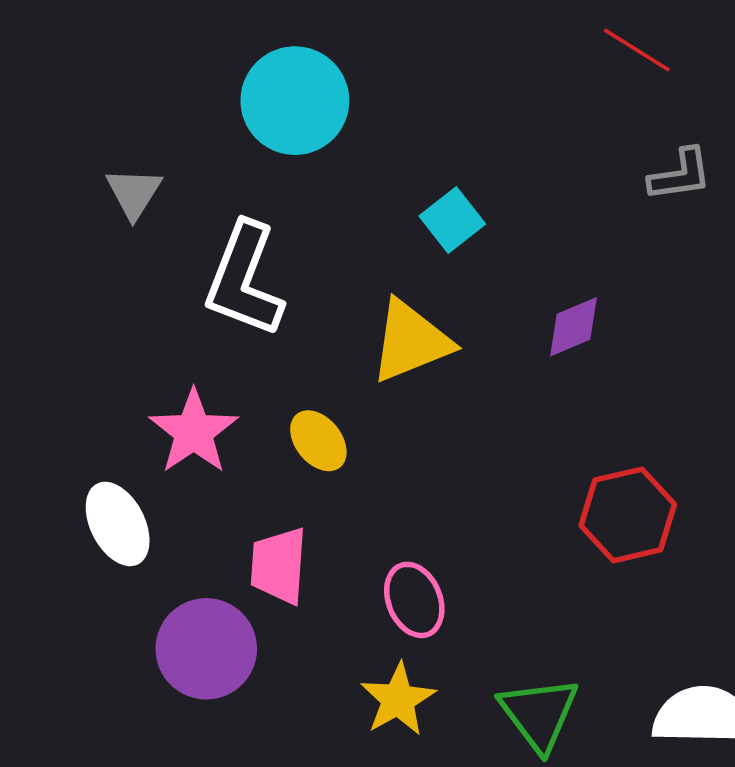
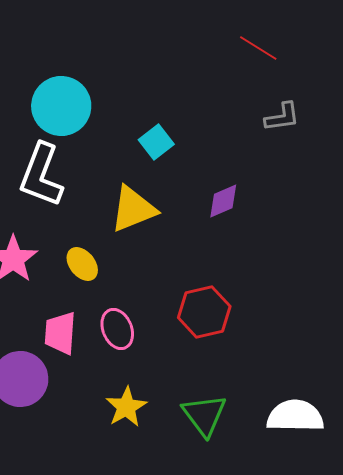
cyan circle: (295, 101) -> (61, 106), moved
red hexagon: (628, 515) -> (204, 312), moved
pink ellipse: (414, 600) -> (117, 329), moved

